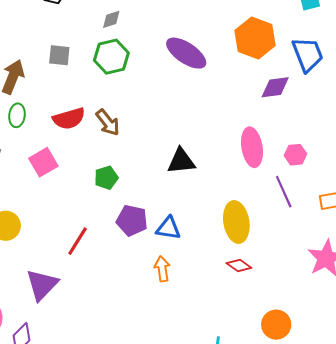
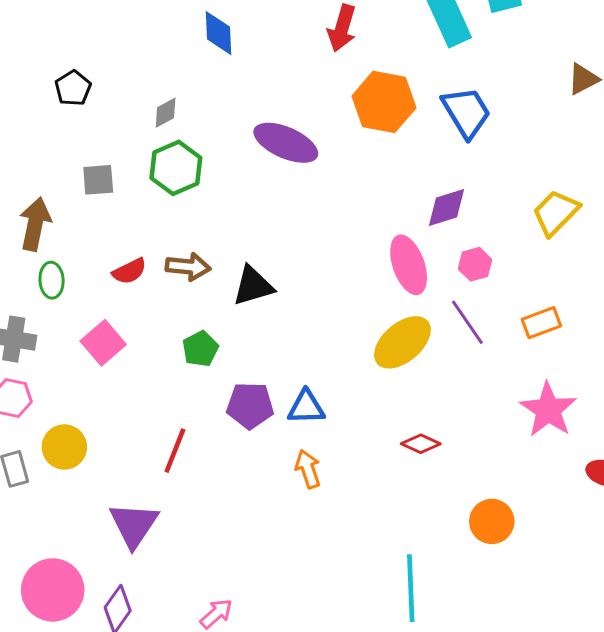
purple diamond: (275, 87) -> (446, 207), moved
red semicircle: (69, 119) -> (129, 271), size x0.7
brown arrow: (108, 123) -> (188, 267), turned -36
black triangle: (181, 161) -> (253, 286), moved
yellow ellipse: (236, 222) -> (402, 342), moved, turned 69

